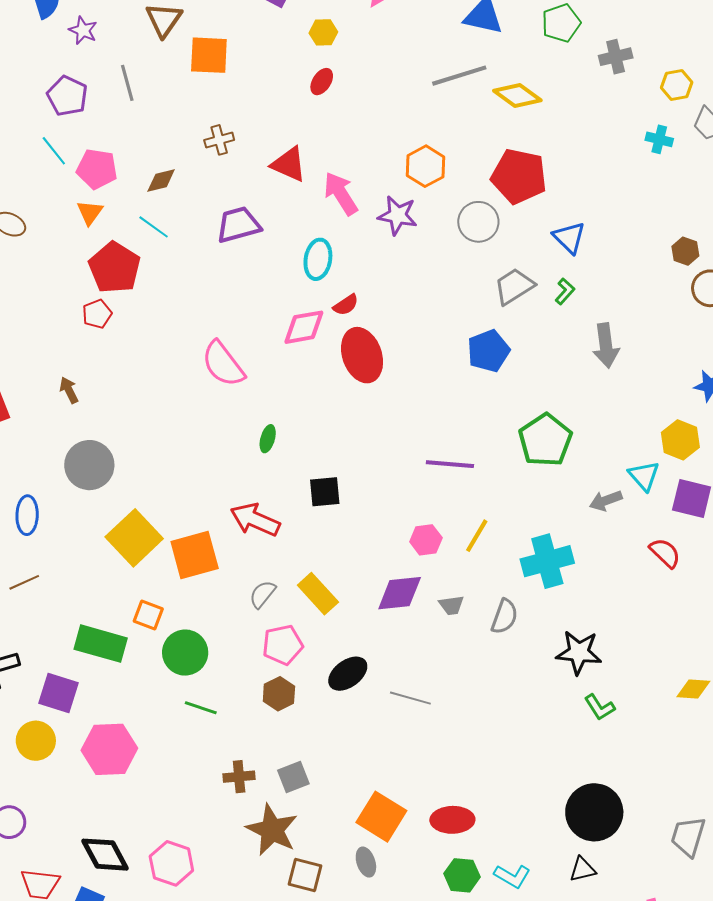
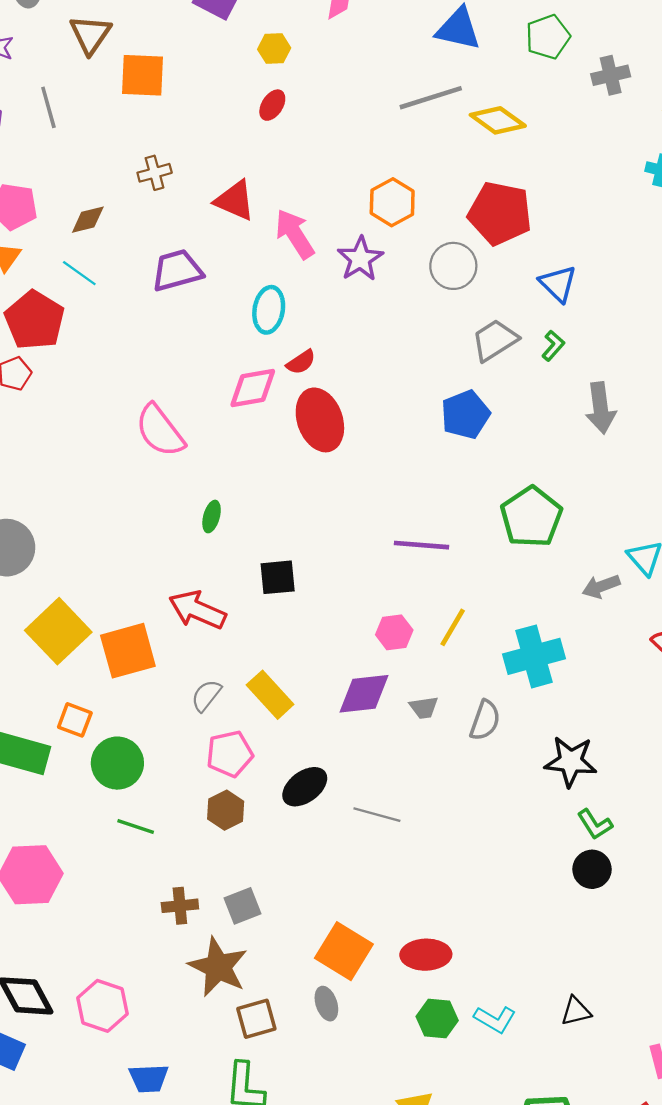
purple star: (398, 215) -> (360, 259), turned 30
black circle: (594, 812) -> (592, 869), moved, size x0.6
brown square: (305, 875) -> (256, 1019), turned -30

